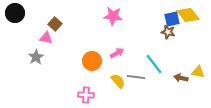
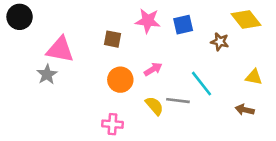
blue square: (172, 19) -> (183, 25), moved
brown square: (55, 24) -> (112, 39), moved, turned -32
pink triangle: (46, 38) -> (60, 50), size x1.6
yellow triangle: (198, 72) -> (254, 77), moved
brown arrow: (181, 78) -> (245, 110), moved

